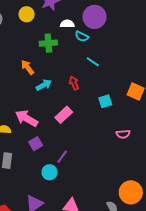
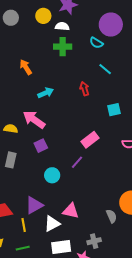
white semicircle: (67, 24) -> (62, 26), moved
orange arrow: (28, 67) -> (26, 67), moved
cyan arrow: (44, 85) -> (46, 93), moved
pink rectangle: (64, 115) -> (90, 140), moved
purple line: (62, 157) -> (77, 162), moved

